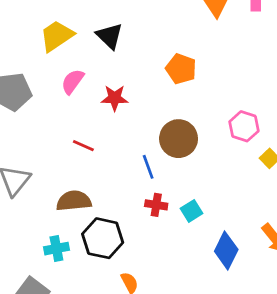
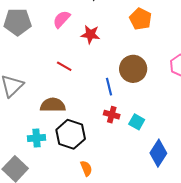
cyan square: (192, 211) -> (137, 122), turned -35

